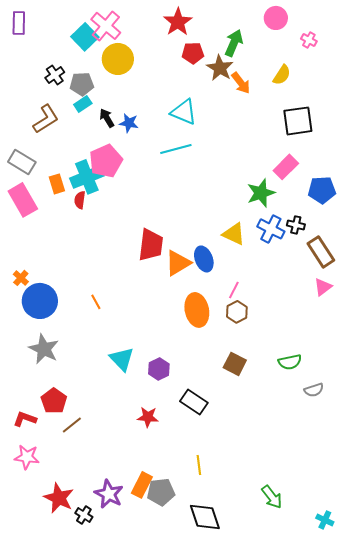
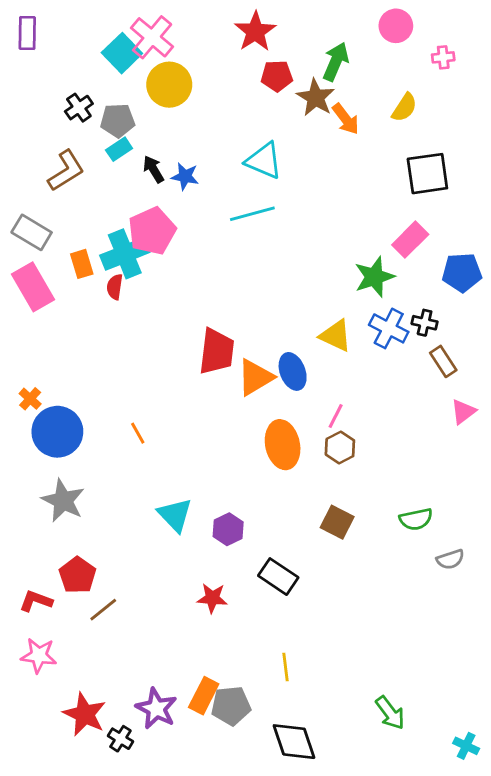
pink cross: (309, 40) -> (443, 57), turned -35
brown rectangle: (321, 252) -> (443, 361), moved, size x0.7

